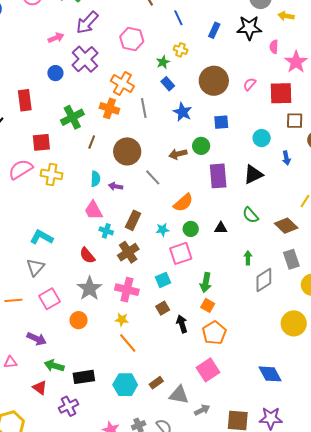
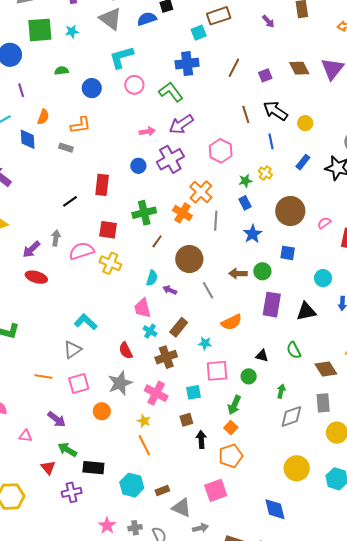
green circle: (191, 229) -> (249, 376), moved
yellow circle: (294, 323) -> (297, 468), moved

